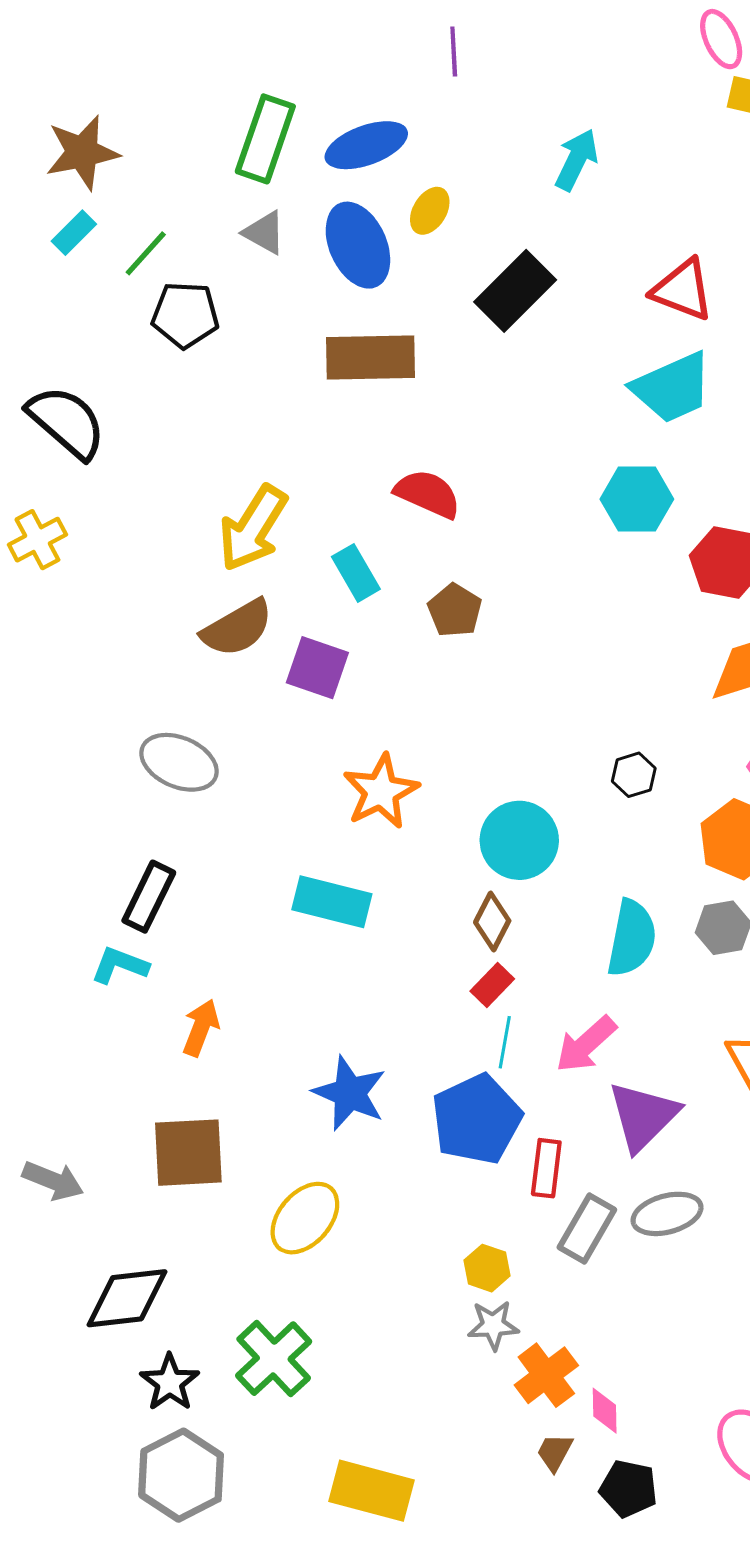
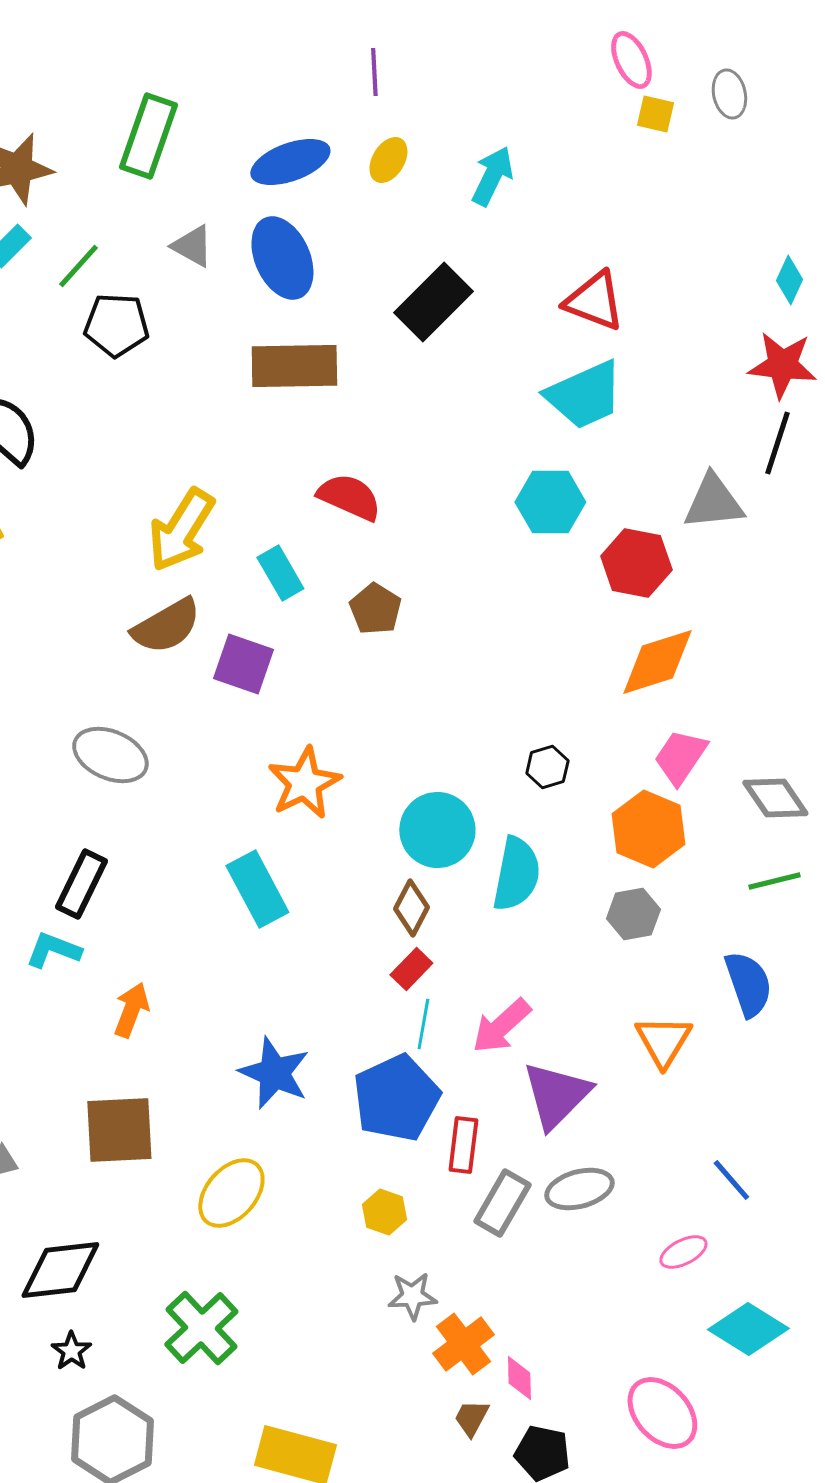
green rectangle: (265, 139) -> (148, 136), moved
yellow ellipse: (430, 211) -> (388, 160), moved
cyan rectangle: (332, 902) -> (257, 889), turned 48
cyan semicircle: (632, 938) -> (516, 874), moved
yellow hexagon: (487, 1268) -> (384, 1212), moved
black star: (170, 1382) -> (71, 1351), moved, size x0.7

